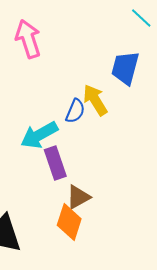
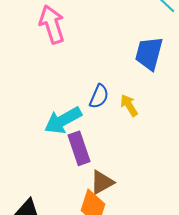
yellow arrow: (95, 100) -> (129, 105), moved, size x0.7

